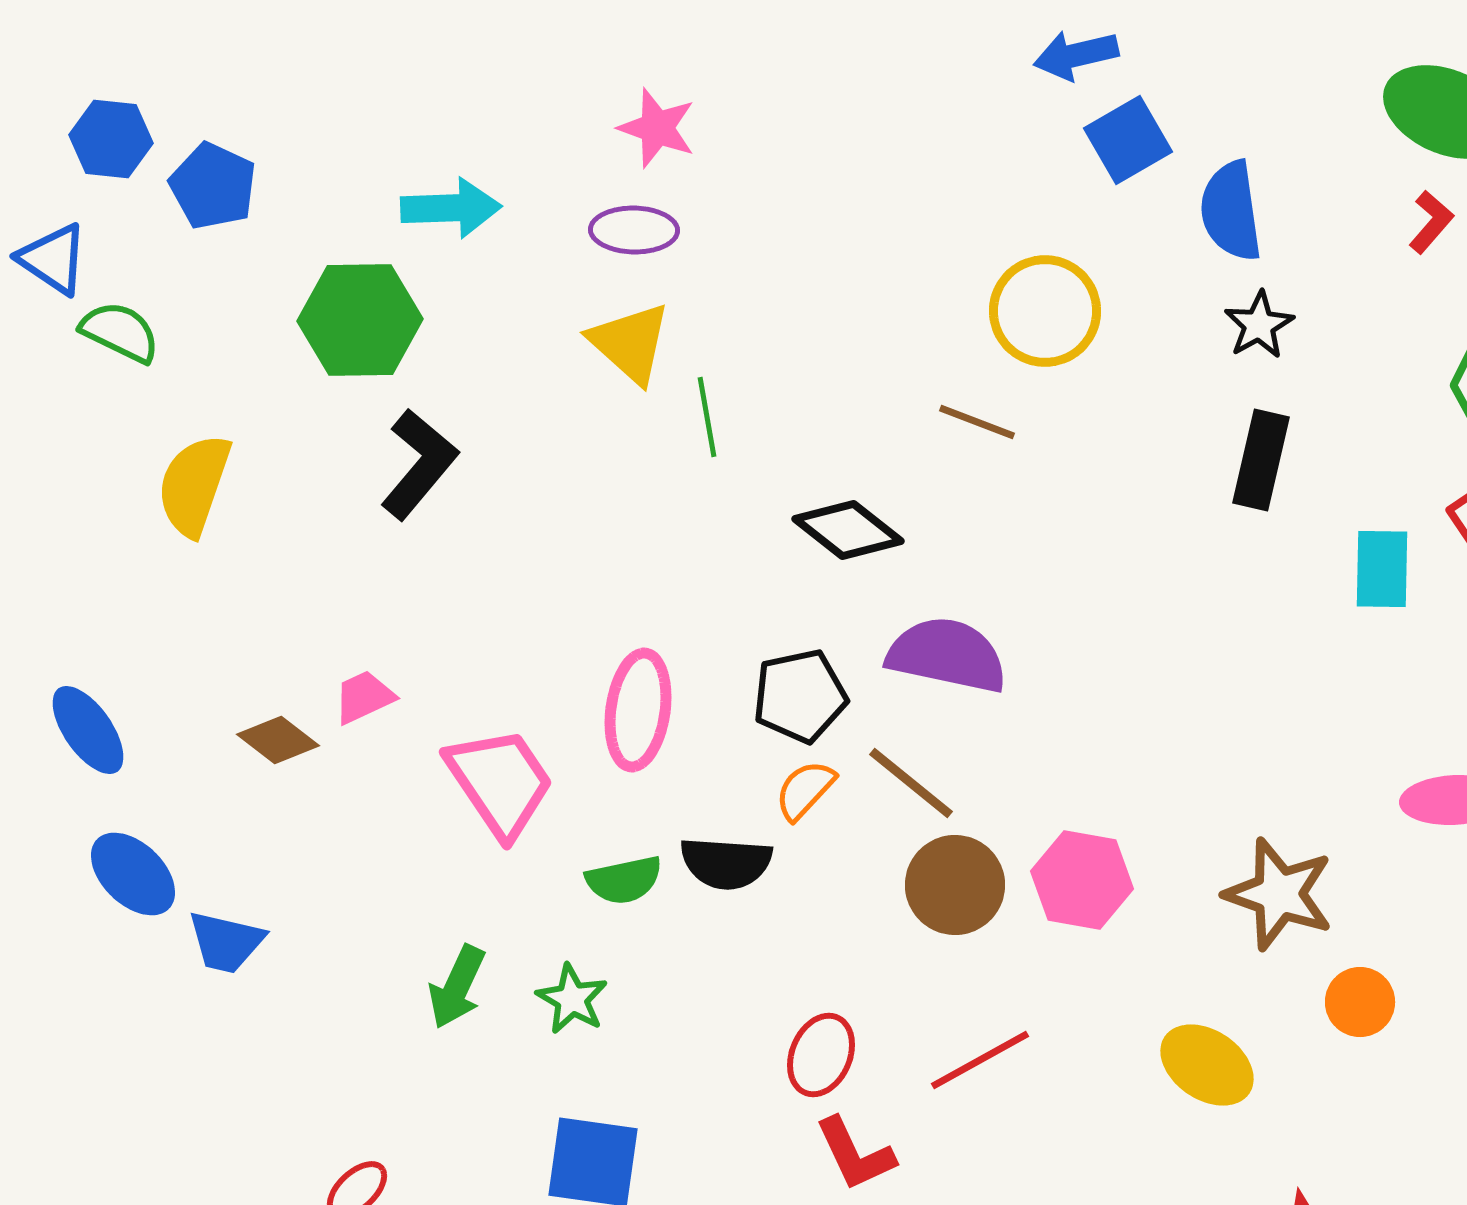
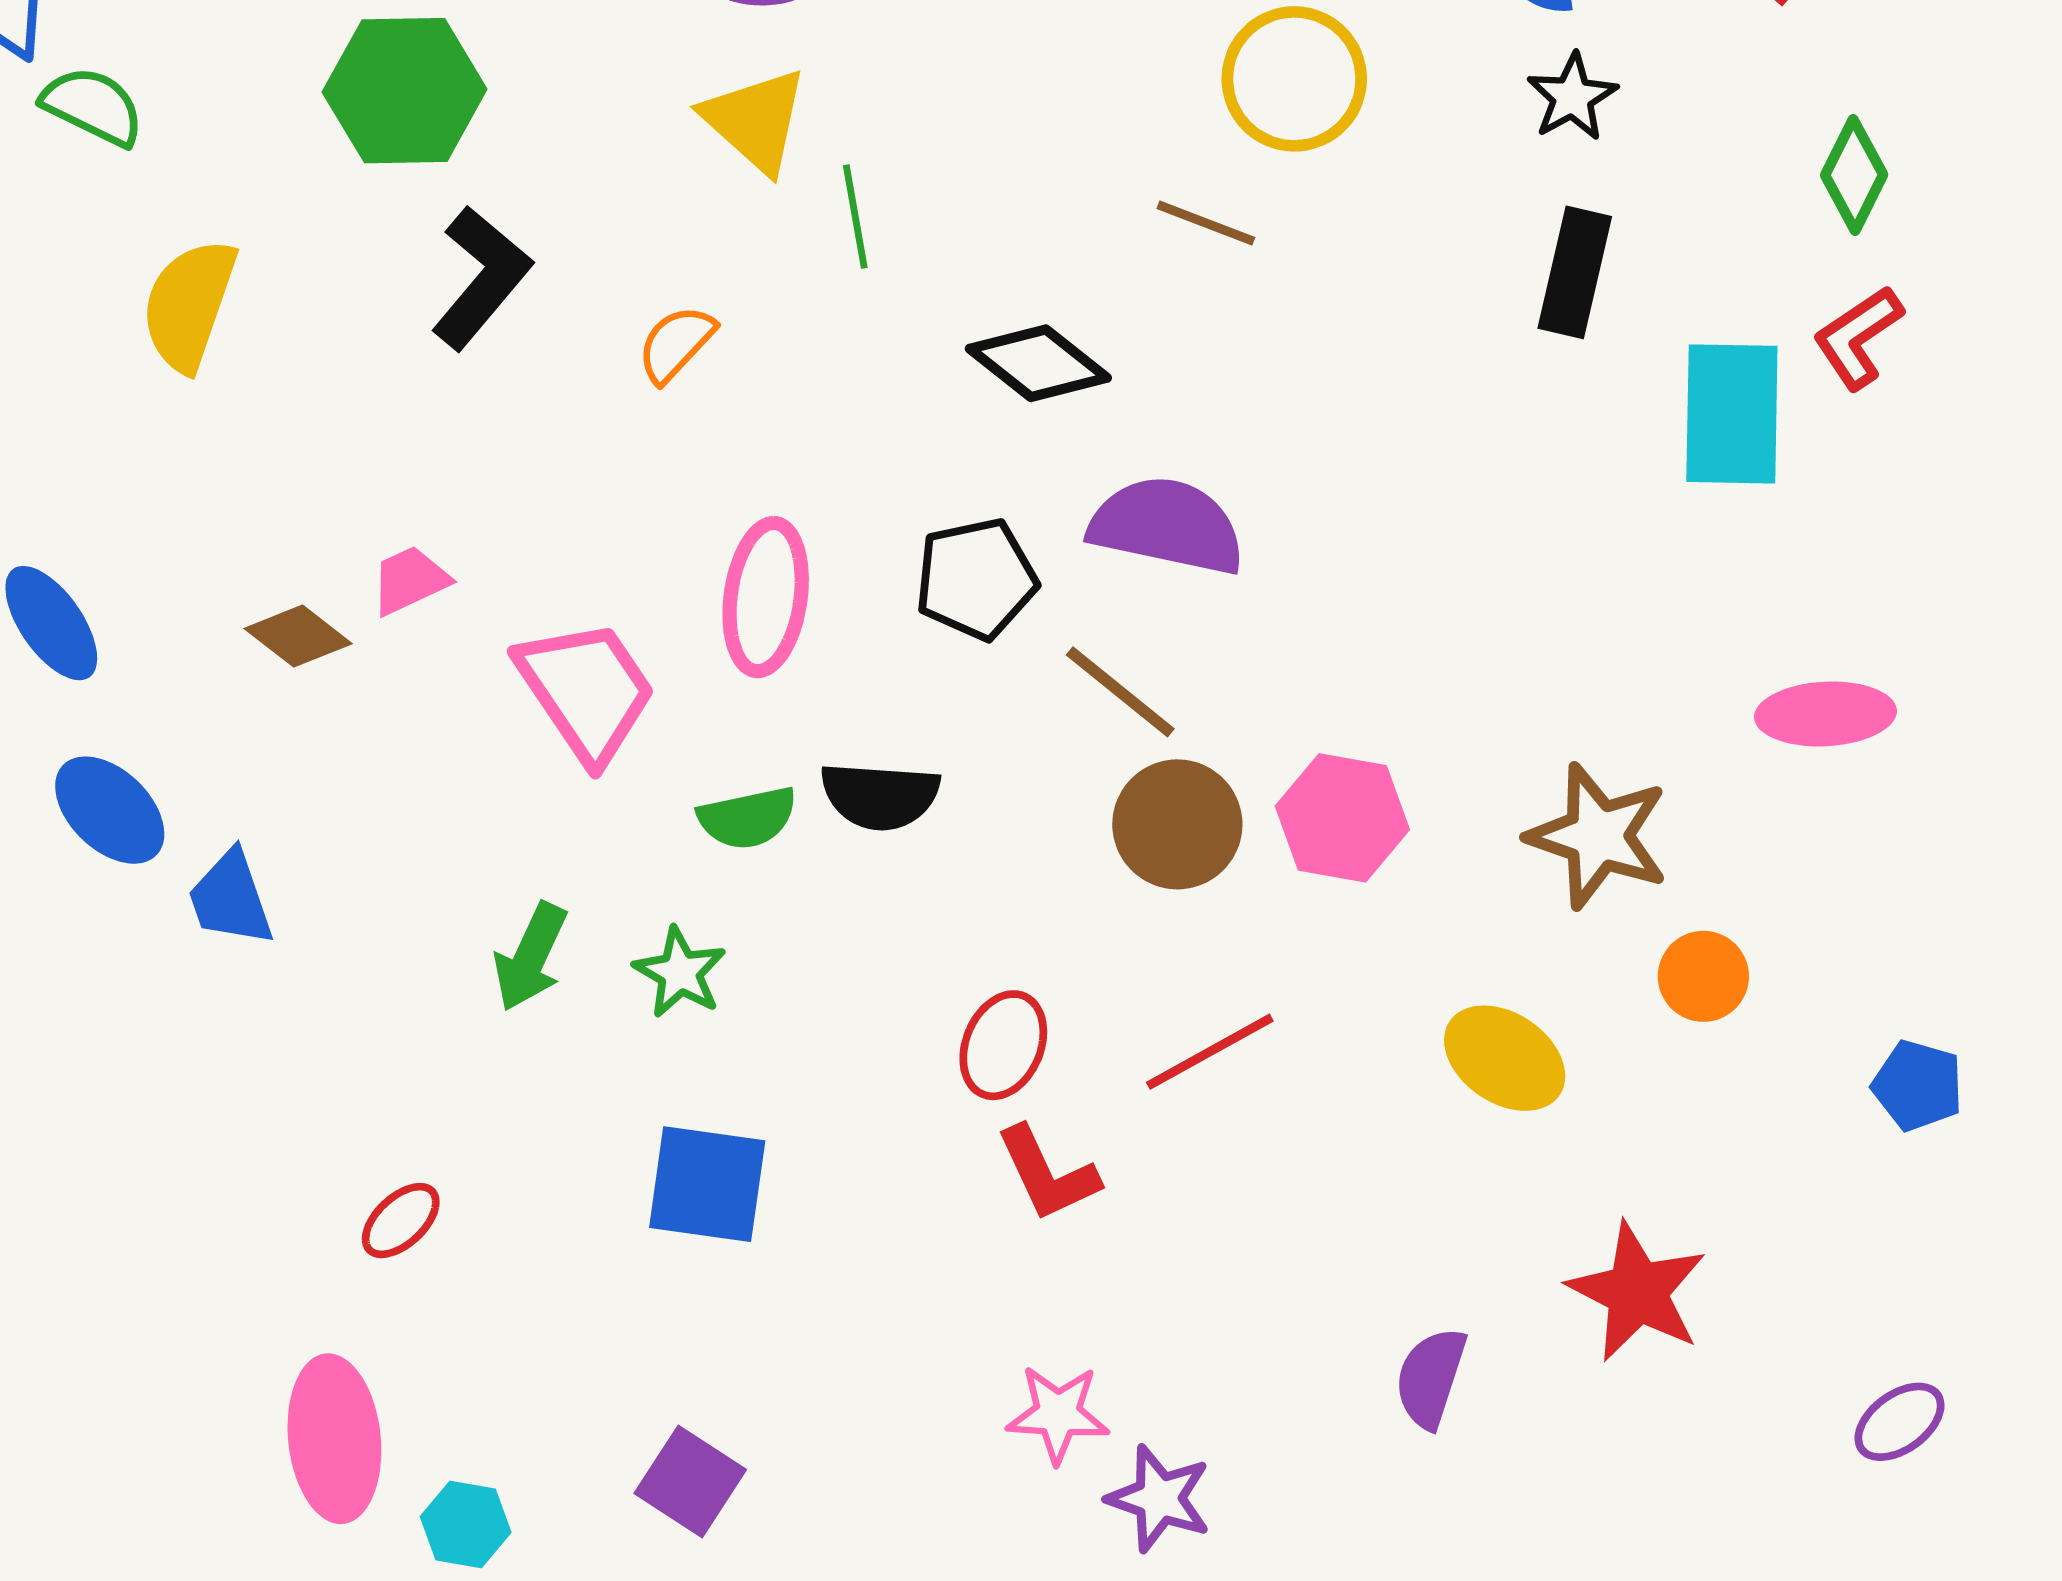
cyan rectangle: (1382, 569) -> (1732, 414), size x1.4
orange semicircle: (805, 790) -> (676, 344), moved
blue trapezoid: (226, 942) -> (231, 898), turned 58

